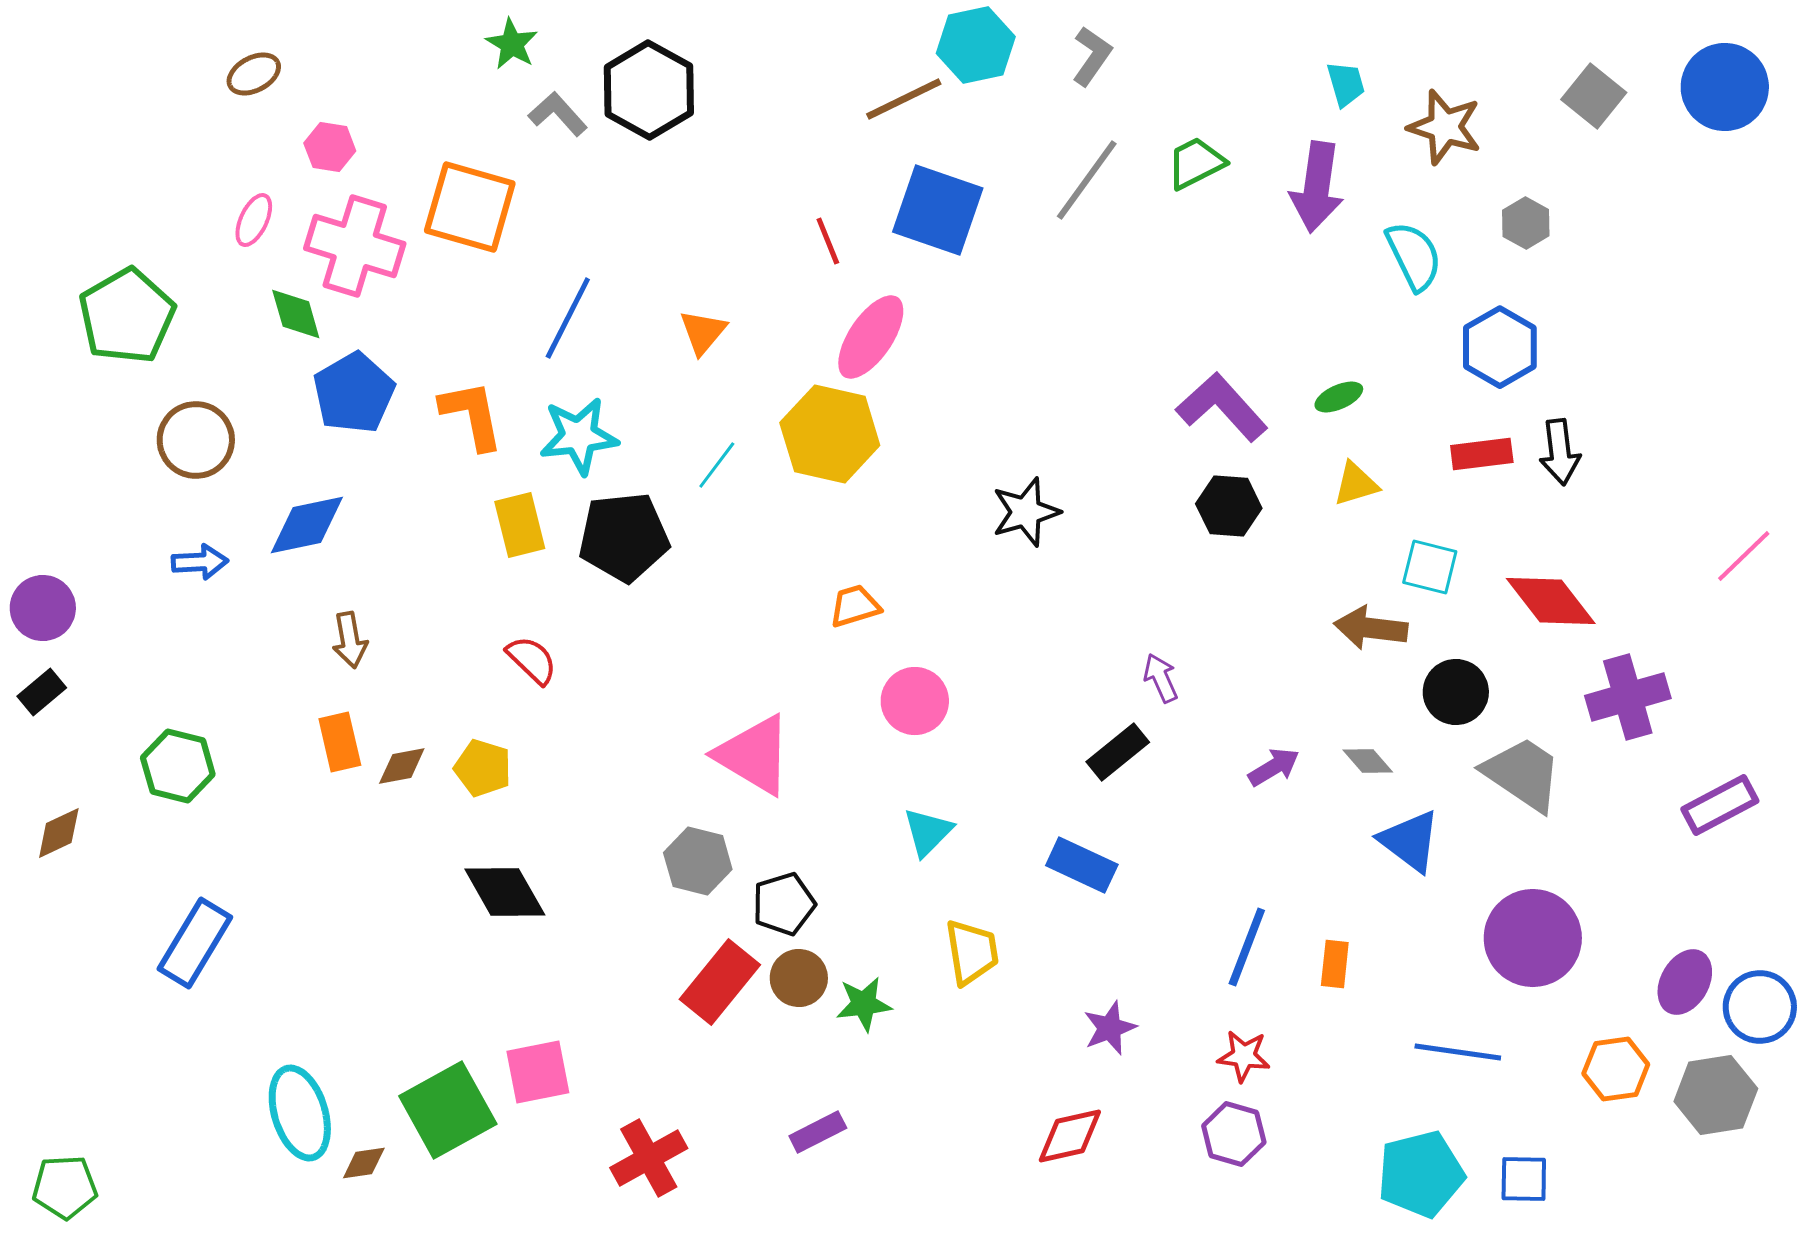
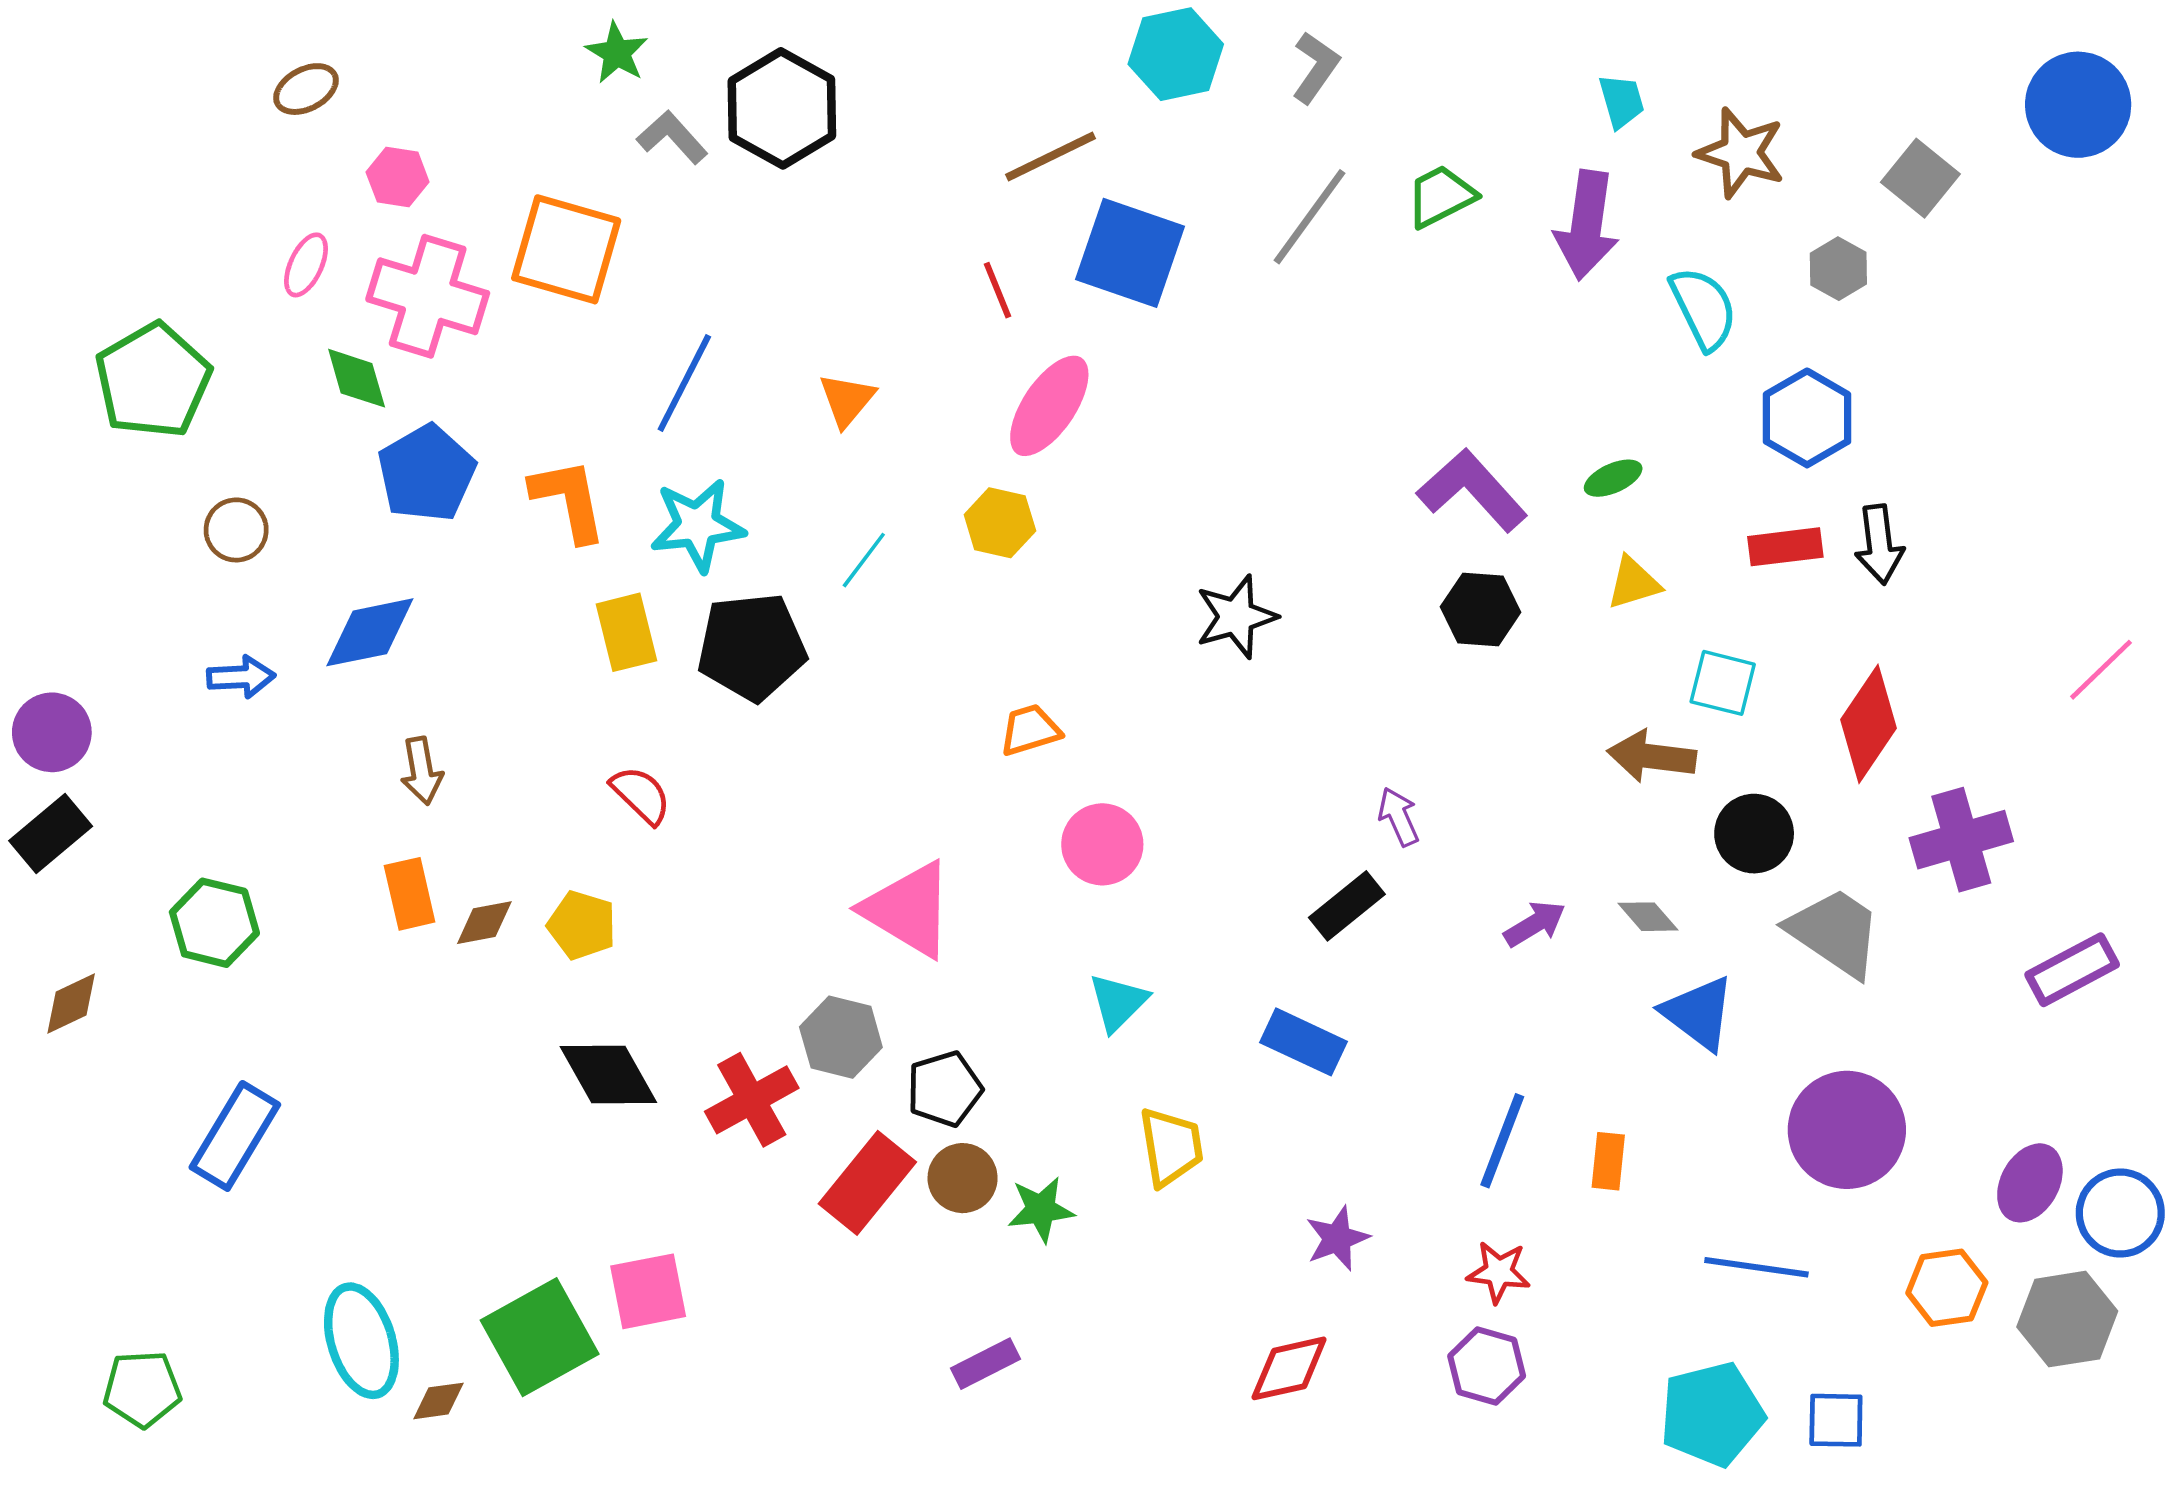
gray square: (1594, 96) -> (1920, 178), moved
brown line: (904, 99) -> (1051, 157), moved
yellow hexagon: (830, 434) -> (1000, 523), size x0.6
brown circle: (196, 440) -> (236, 530), size x0.7
red diamond: (1551, 601) -> (1868, 724), turned 72
black rectangle: (42, 692) -> (51, 834), size x1.4
red cross: (649, 1158) -> (752, 1100), moved
green pentagon: (65, 1187) -> (142, 1389), moved

